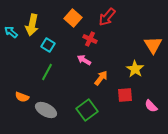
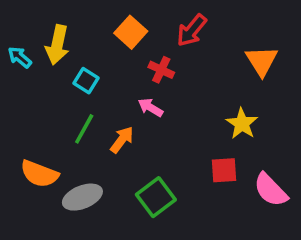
orange triangle: (153, 45) -> (262, 61), moved
orange arrow: (101, 78) -> (122, 140), moved
orange semicircle: (22, 97) -> (39, 174), size x1.5
pink semicircle: (151, 106) -> (271, 190), size x1.5
gray ellipse: (46, 110) -> (82, 197), turned -50

